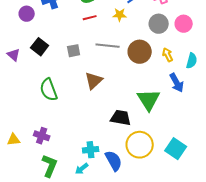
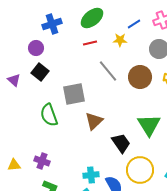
purple circle: (27, 14) -> (36, 48), moved
gray line: (108, 46) -> (108, 71), turned 45
gray square: (74, 51) -> (74, 94), moved, size x1.6
brown triangle: (94, 81) -> (94, 121), moved
black trapezoid: (121, 118) -> (121, 143), turned 45

